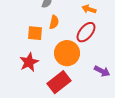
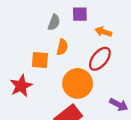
red star: (29, 62) -> (21, 86), moved

